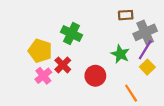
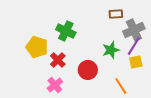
green star: (120, 54) -> (111, 50), turned 30
yellow square: (147, 67) -> (136, 62), turned 32
pink cross: (43, 76) -> (55, 85), moved

